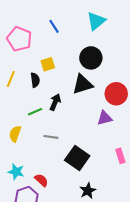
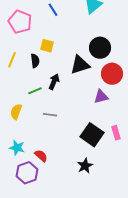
black circle: (91, 58) -> (100, 48), moved
yellow square: (48, 64) -> (47, 46), turned 32
black square: (77, 158) -> (92, 135), moved

